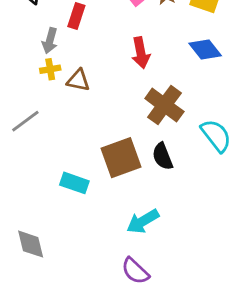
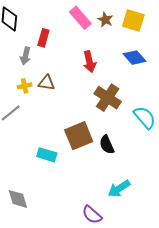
yellow cross: (50, 69) -> (25, 86), moved
black semicircle: (162, 156) -> (107, 145), moved
cyan arrow: (143, 221) -> (119, 189), moved

